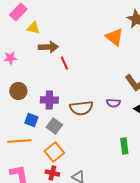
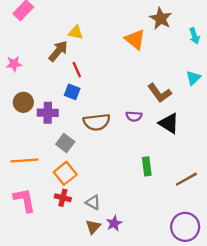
yellow triangle: (33, 28) -> (76, 32), moved
brown arrow: (48, 47) -> (58, 51), turned -48
purple cross: (49, 100) -> (48, 113), moved
blue square: (31, 120) -> (72, 92), moved

